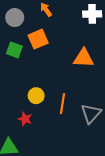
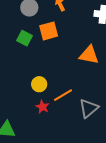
orange line: (62, 104) -> (63, 95), turned 42
red star: (25, 119) -> (42, 107), moved

